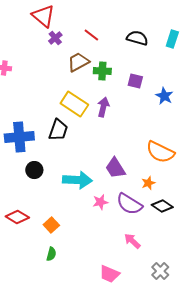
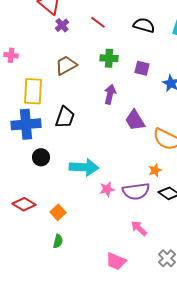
brown trapezoid: (78, 62) -> (66, 65), moved
yellow rectangle: (74, 104) -> (33, 91), moved, turned 60
purple trapezoid: (115, 168) -> (135, 120), moved
purple semicircle: (129, 204) -> (136, 191), turned -40

